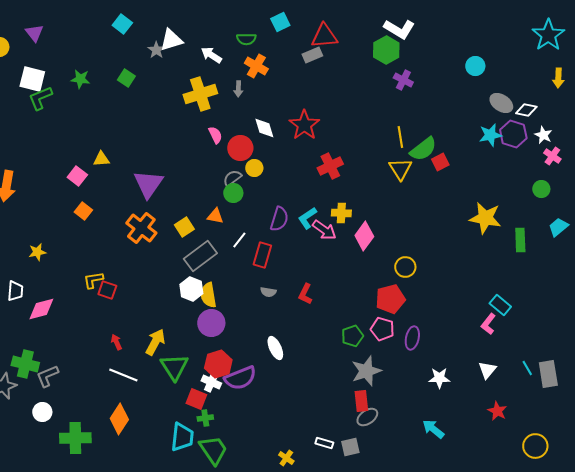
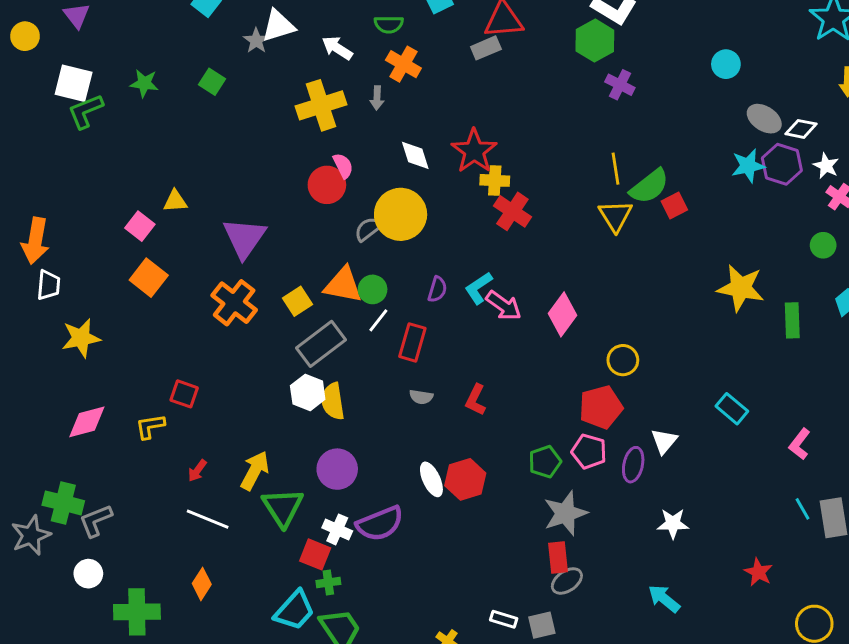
red circle: (240, 148) -> (327, 185), moved
red cross: (330, 166) -> (512, 211), turned -30
yellow circle: (254, 168) -> (401, 214), size x2.0
green circle: (233, 193) -> (373, 289), moved
orange square: (83, 211) -> (149, 278), size x1.4
yellow cross: (341, 213) -> (495, 180), moved
orange triangle: (215, 216) -> (343, 285), size x1.6
purple semicircle: (279, 219) -> (437, 289), size x0.7
yellow star: (37, 252) -> (81, 338), size x1.5
yellow L-shape: (93, 280) -> (150, 426), moved
white trapezoid: (15, 291) -> (49, 285), moved
cyan rectangle: (500, 305) -> (732, 409), moved
purple circle: (211, 323) -> (337, 469), moved
pink L-shape: (488, 324) -> (800, 444), moved
red arrow: (116, 342) -> (197, 471), turned -119
red hexagon: (218, 364) -> (465, 479), moved
white triangle: (487, 370) -> (664, 441), moved
orange diamond: (119, 419) -> (202, 584), size x0.7
cyan trapezoid: (182, 437) -> (294, 610), turned 36

